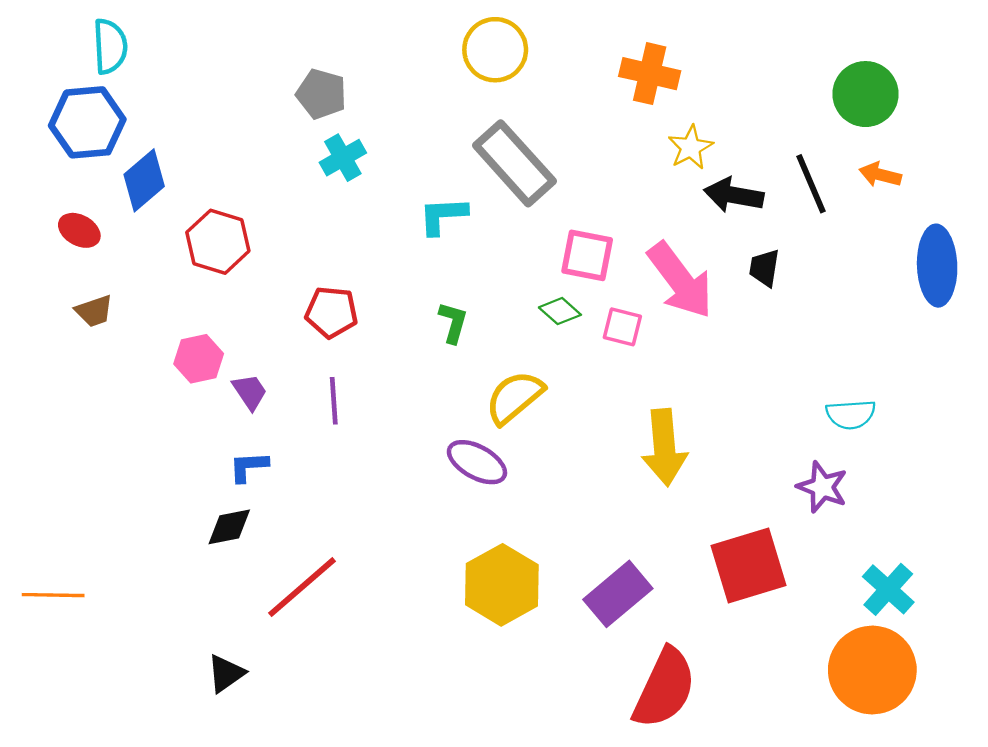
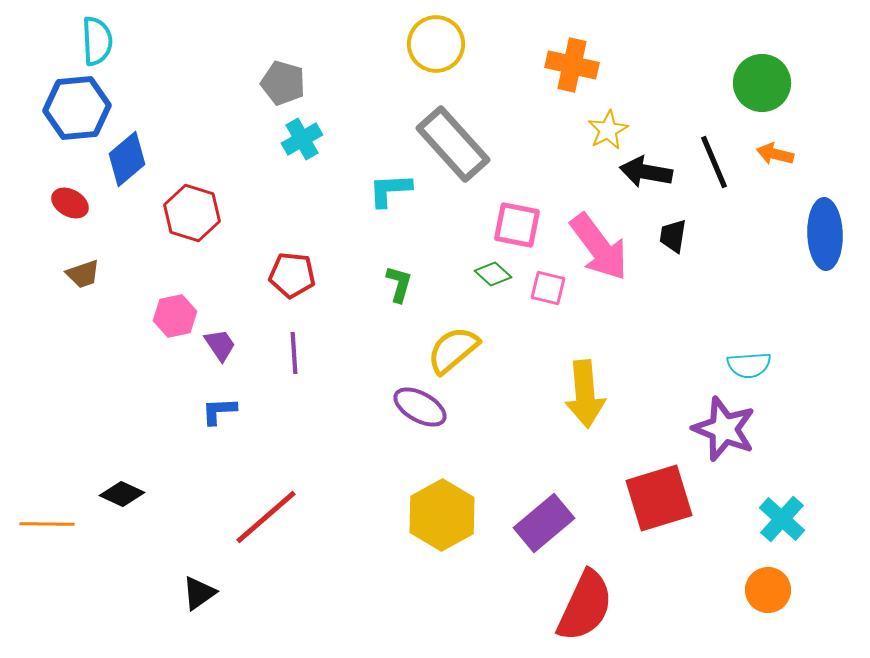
purple star: (822, 487) -> (724, 429), size x1.4
black diamond: (229, 527) -> (122, 494), moved, turned 36
orange circle: (872, 670) -> (768, 590), size x0.6

